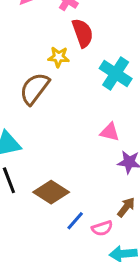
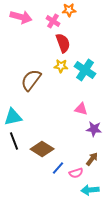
yellow star: (59, 57) -> (61, 66), moved

